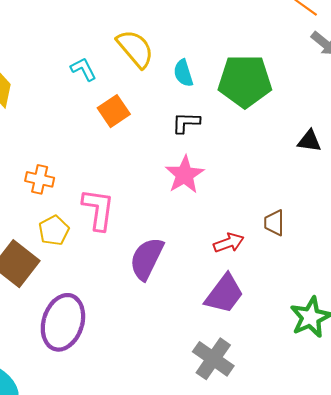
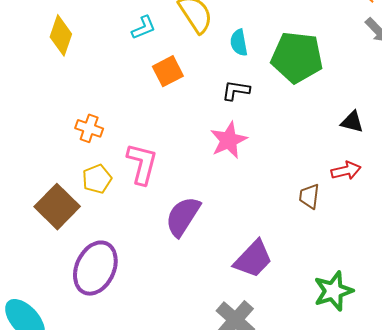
cyan L-shape: (83, 69) -> (144, 28), turned 88
red arrow: (229, 243) -> (346, 171), moved

